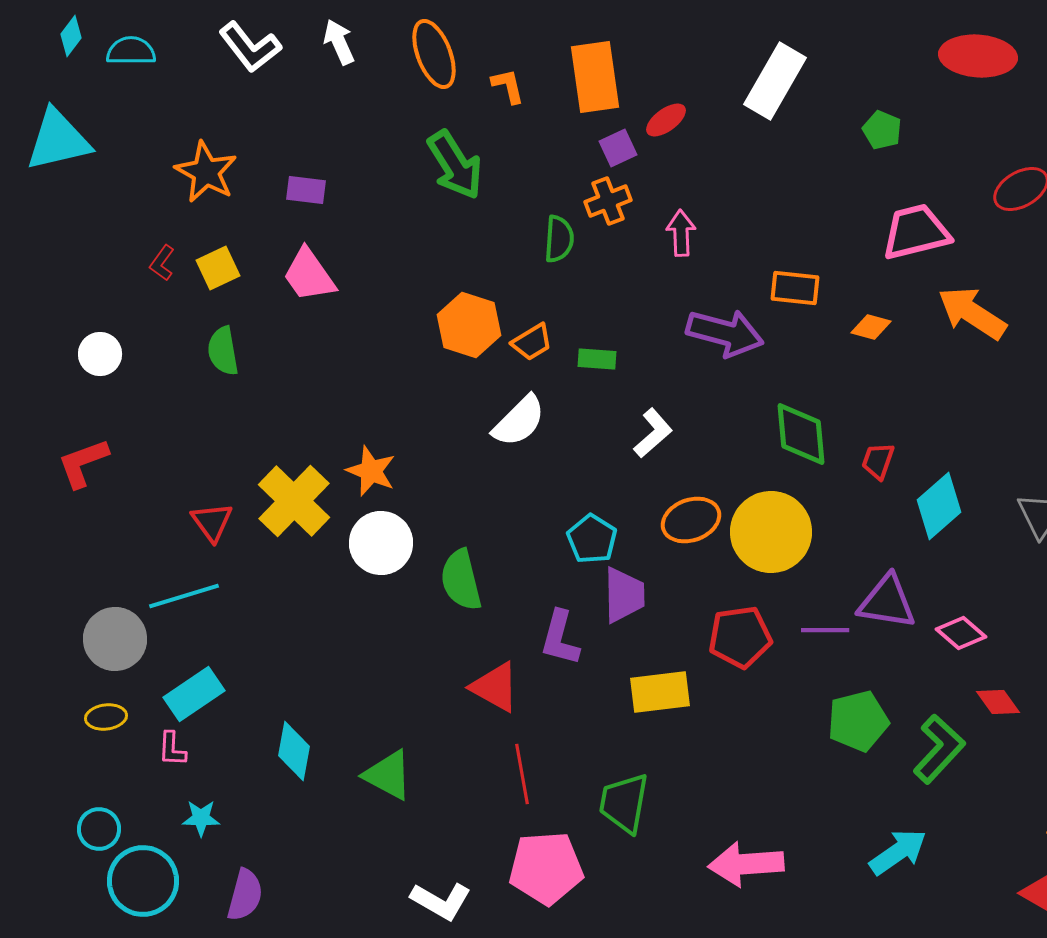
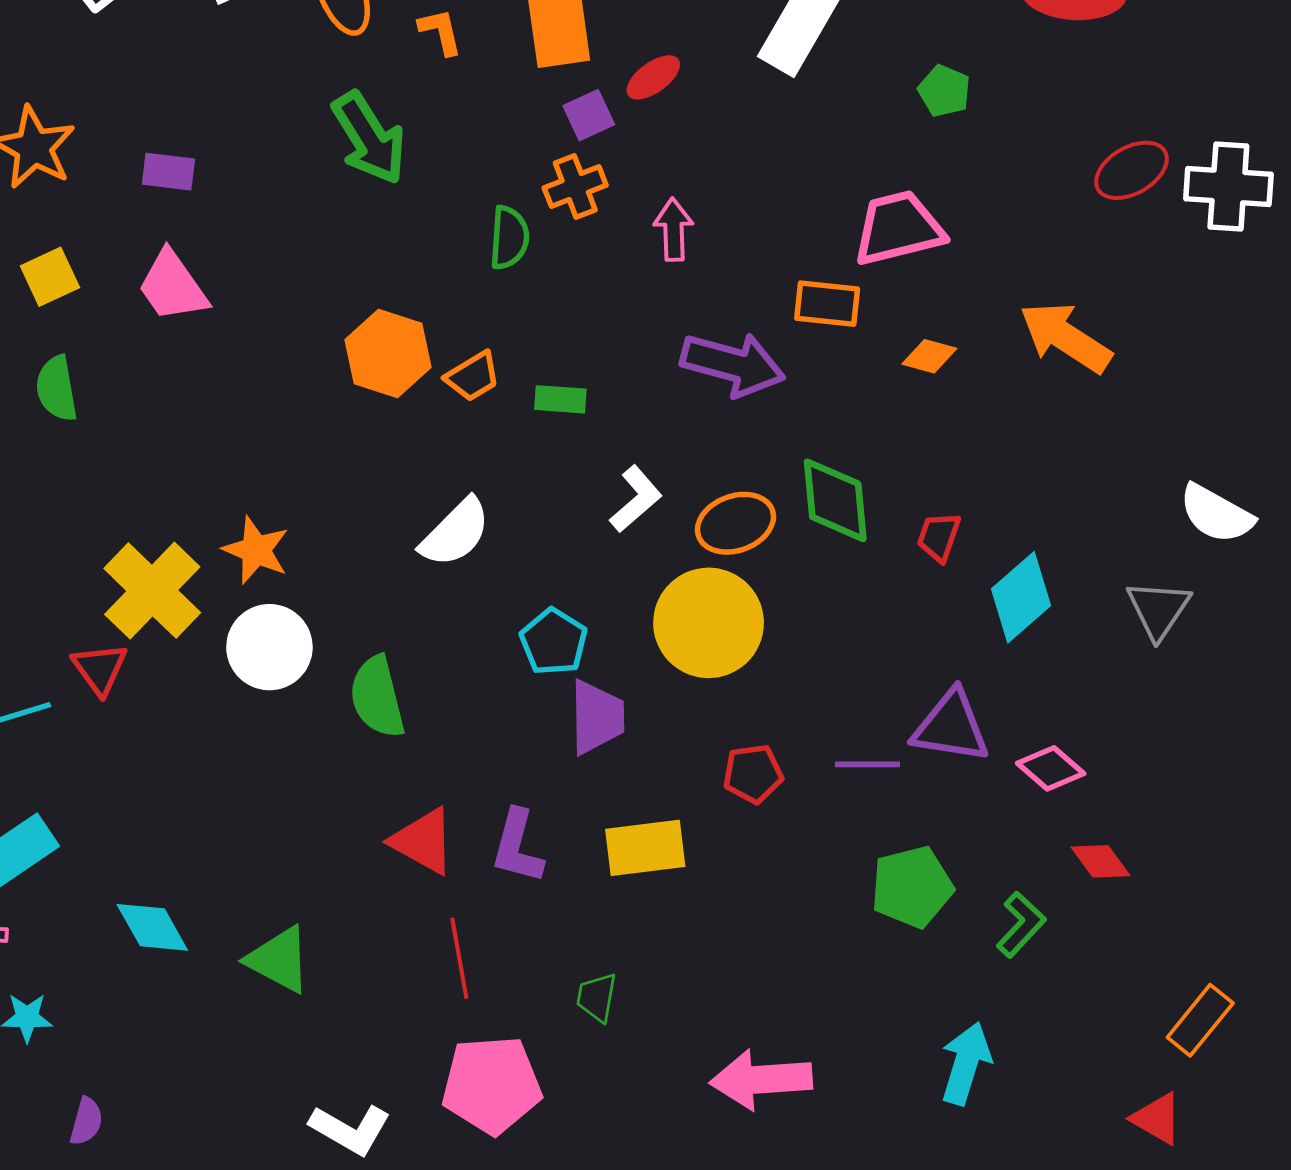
pink trapezoid: (916, 232) -> (898, 228), moved
white semicircle: (519, 421) -> (455, 533), moved
orange ellipse: (691, 520) -> (735, 523), moved
red triangle: (212, 522) -> (100, 669), moved
yellow circle: (771, 532) -> (709, 623), moved
red pentagon: (740, 637) -> (753, 774), size x0.7
purple L-shape: (560, 638) -> (517, 846), moved
green L-shape: (939, 749) -> (1021, 925), size x0.7
cyan diamond: (294, 751) -> (152, 927), turned -40
green trapezoid: (624, 803) -> (597, 997), size x0.6
cyan arrow: (898, 852) -> (966, 1063), turned -38
purple semicircle: (245, 895) -> (86, 1121), size x0.7

